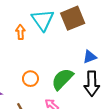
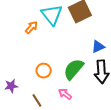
orange arrow: (20, 32) -> (31, 27), turned 48

